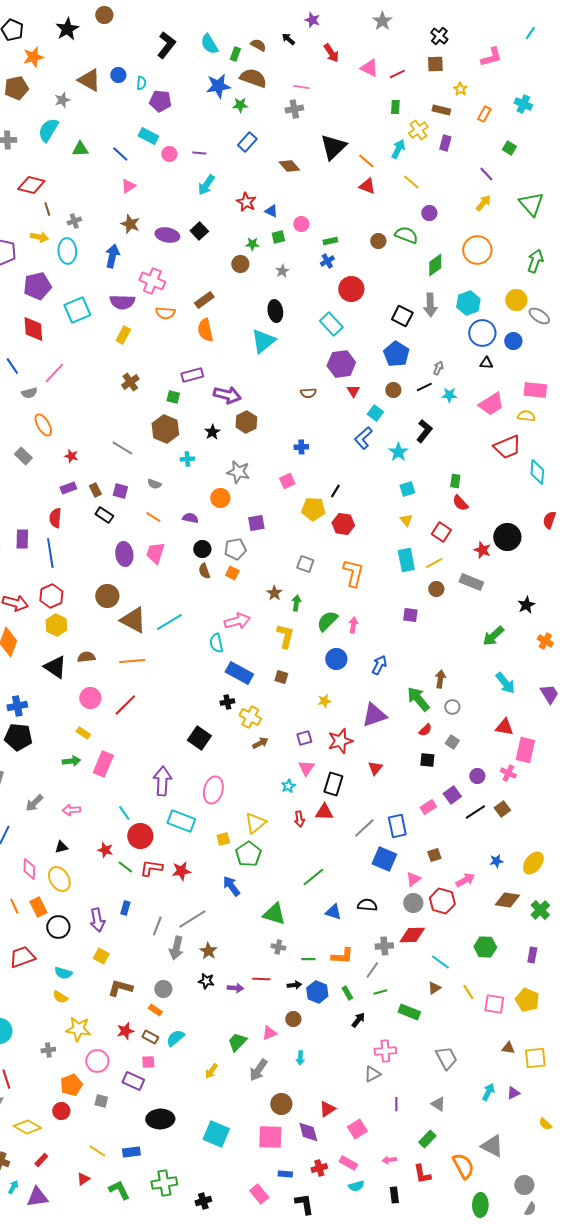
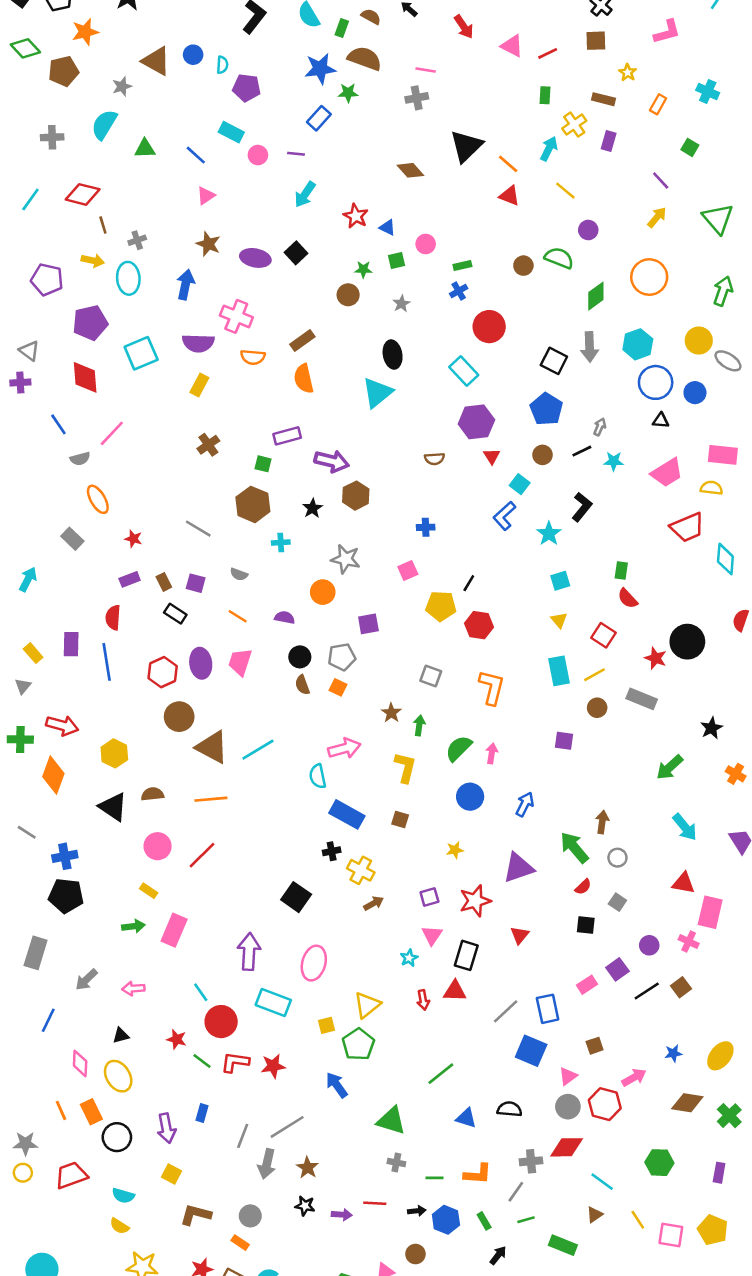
blue rectangle: (247, 142) -> (319, 118), moved
red hexagon: (51, 596) -> (163, 672), moved

